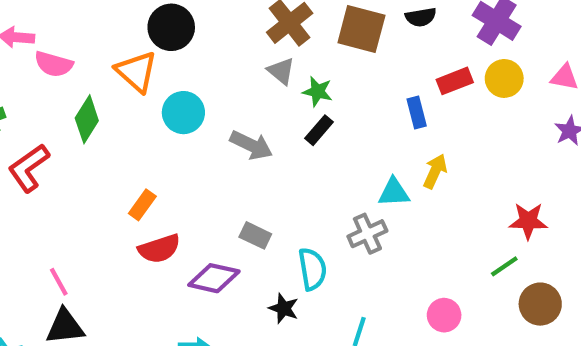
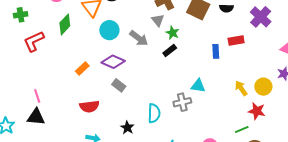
yellow circle: (504, 78) -> (263, 87), moved
gray arrow: (251, 145) -> (139, 38), moved
yellow arrow: (435, 171) -> (241, 88), moved, turned -70
gray rectangle: (255, 235) -> (119, 85), moved
red semicircle: (159, 249) -> (89, 106), moved
purple diamond: (214, 278) -> (113, 62), moved
black star: (284, 308) -> (127, 128), moved

